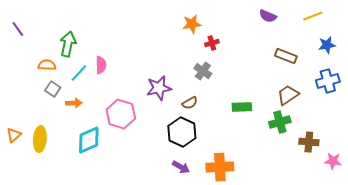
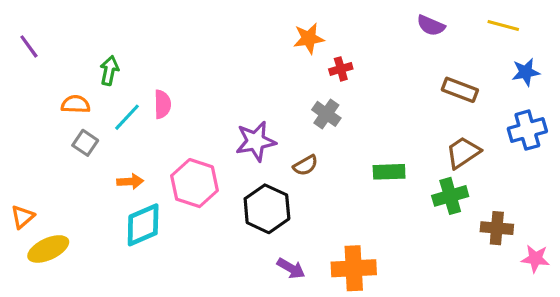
yellow line: (313, 16) -> (503, 26), turned 36
green arrow: (68, 44) -> (109, 71), size x0.7
orange arrow: (74, 103) -> (130, 181), moved
black hexagon: (182, 132) -> (267, 209), moved
yellow ellipse: (40, 139) -> (48, 249), moved, turned 60

